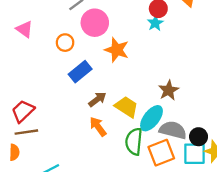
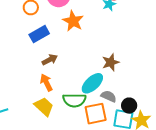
yellow trapezoid: (127, 107) -> (44, 106), moved
gray semicircle: (173, 130) -> (109, 96), size x0.7
green semicircle: (134, 141) -> (74, 100), turned -105

